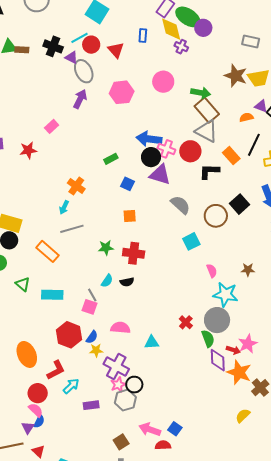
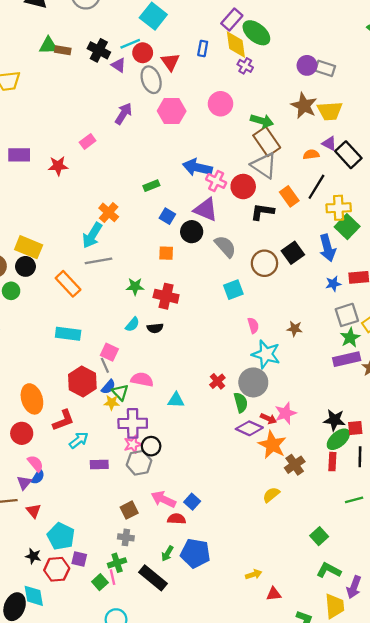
purple circle: (203, 28) -> (307, 65), moved
gray ellipse: (84, 71) -> (151, 80), moved
black circle: (151, 157) -> (192, 232), moved
cyan arrow: (64, 207) -> (92, 235), size x1.6
green triangle: (23, 284) -> (120, 392), moved
gray line: (92, 295) -> (105, 365), moved
purple diamond: (218, 360) -> (249, 428), turned -70
purple cross: (116, 366) -> (133, 423), turned -35
red circle: (38, 393) -> (22, 433), moved

